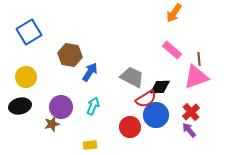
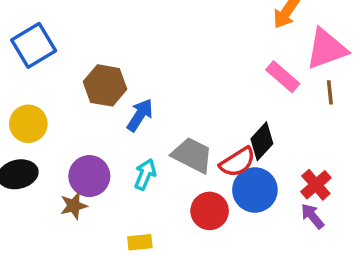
gray trapezoid: (132, 77) -> (192, 155), moved
pink triangle: (196, 77) -> (326, 49), moved
black diamond: (160, 87) -> (262, 141), turned -45

